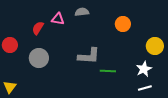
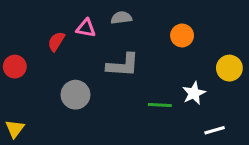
gray L-shape: (89, 56) -> (123, 65), moved
gray circle: (39, 58) -> (75, 95), moved
white star: (144, 69) -> (194, 93), moved

